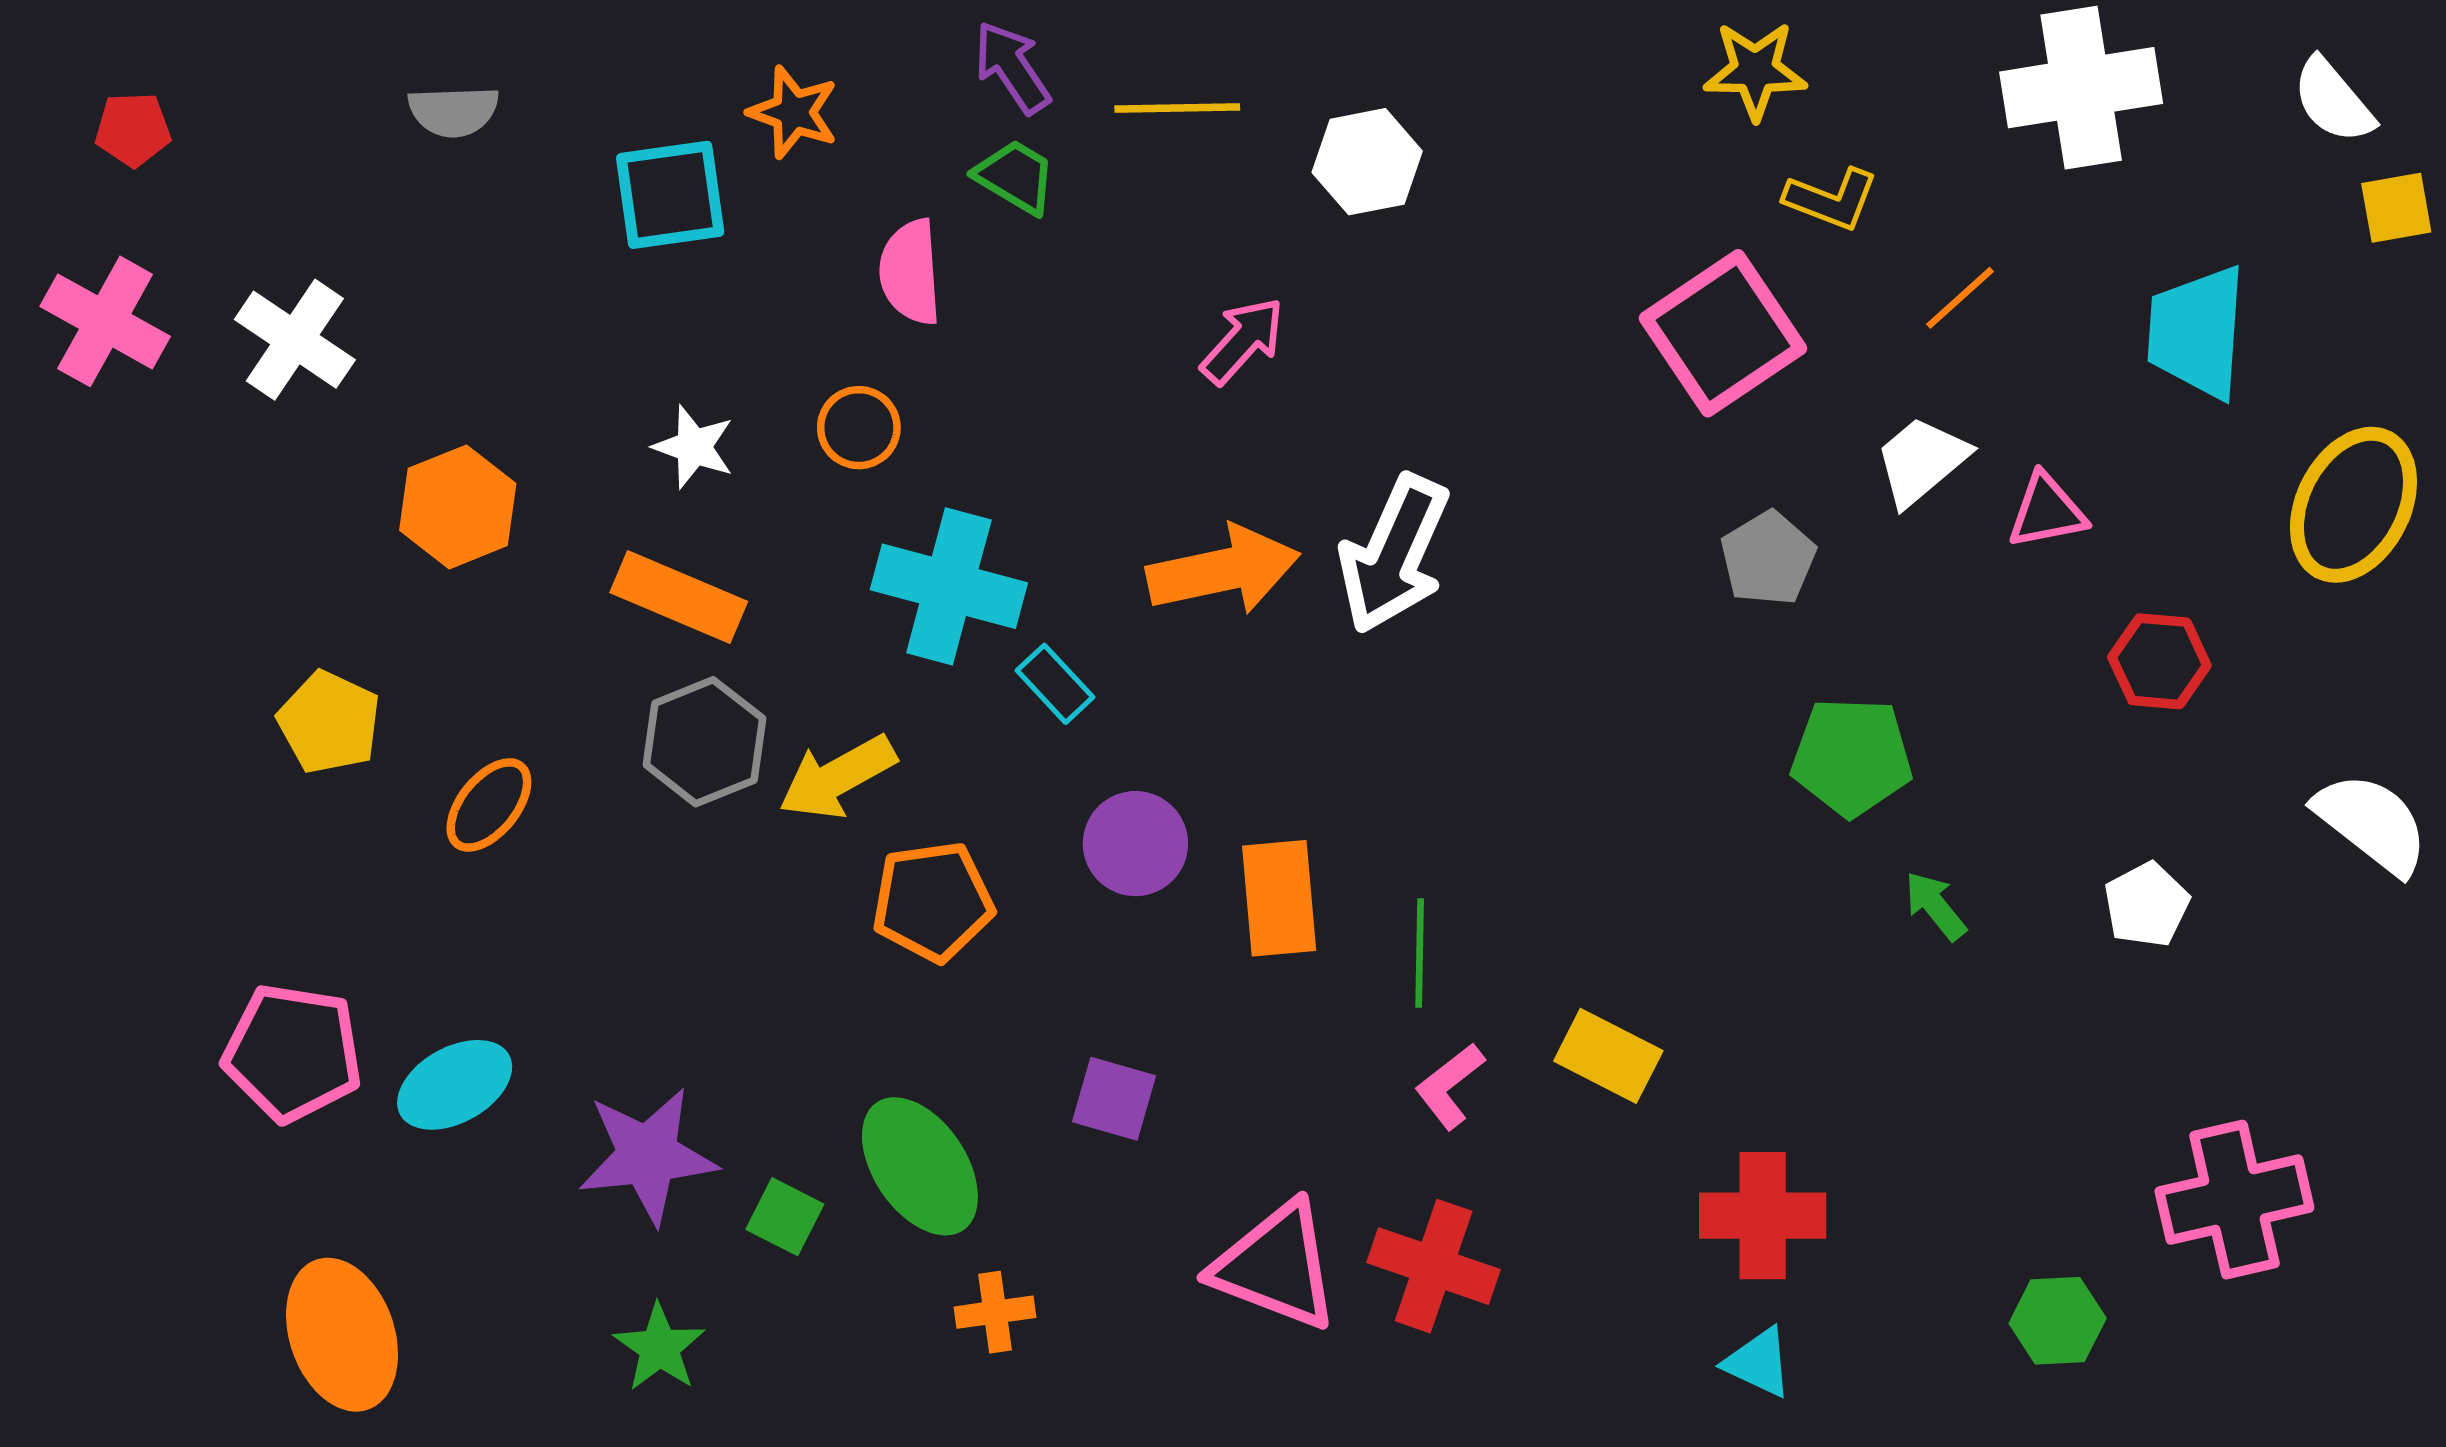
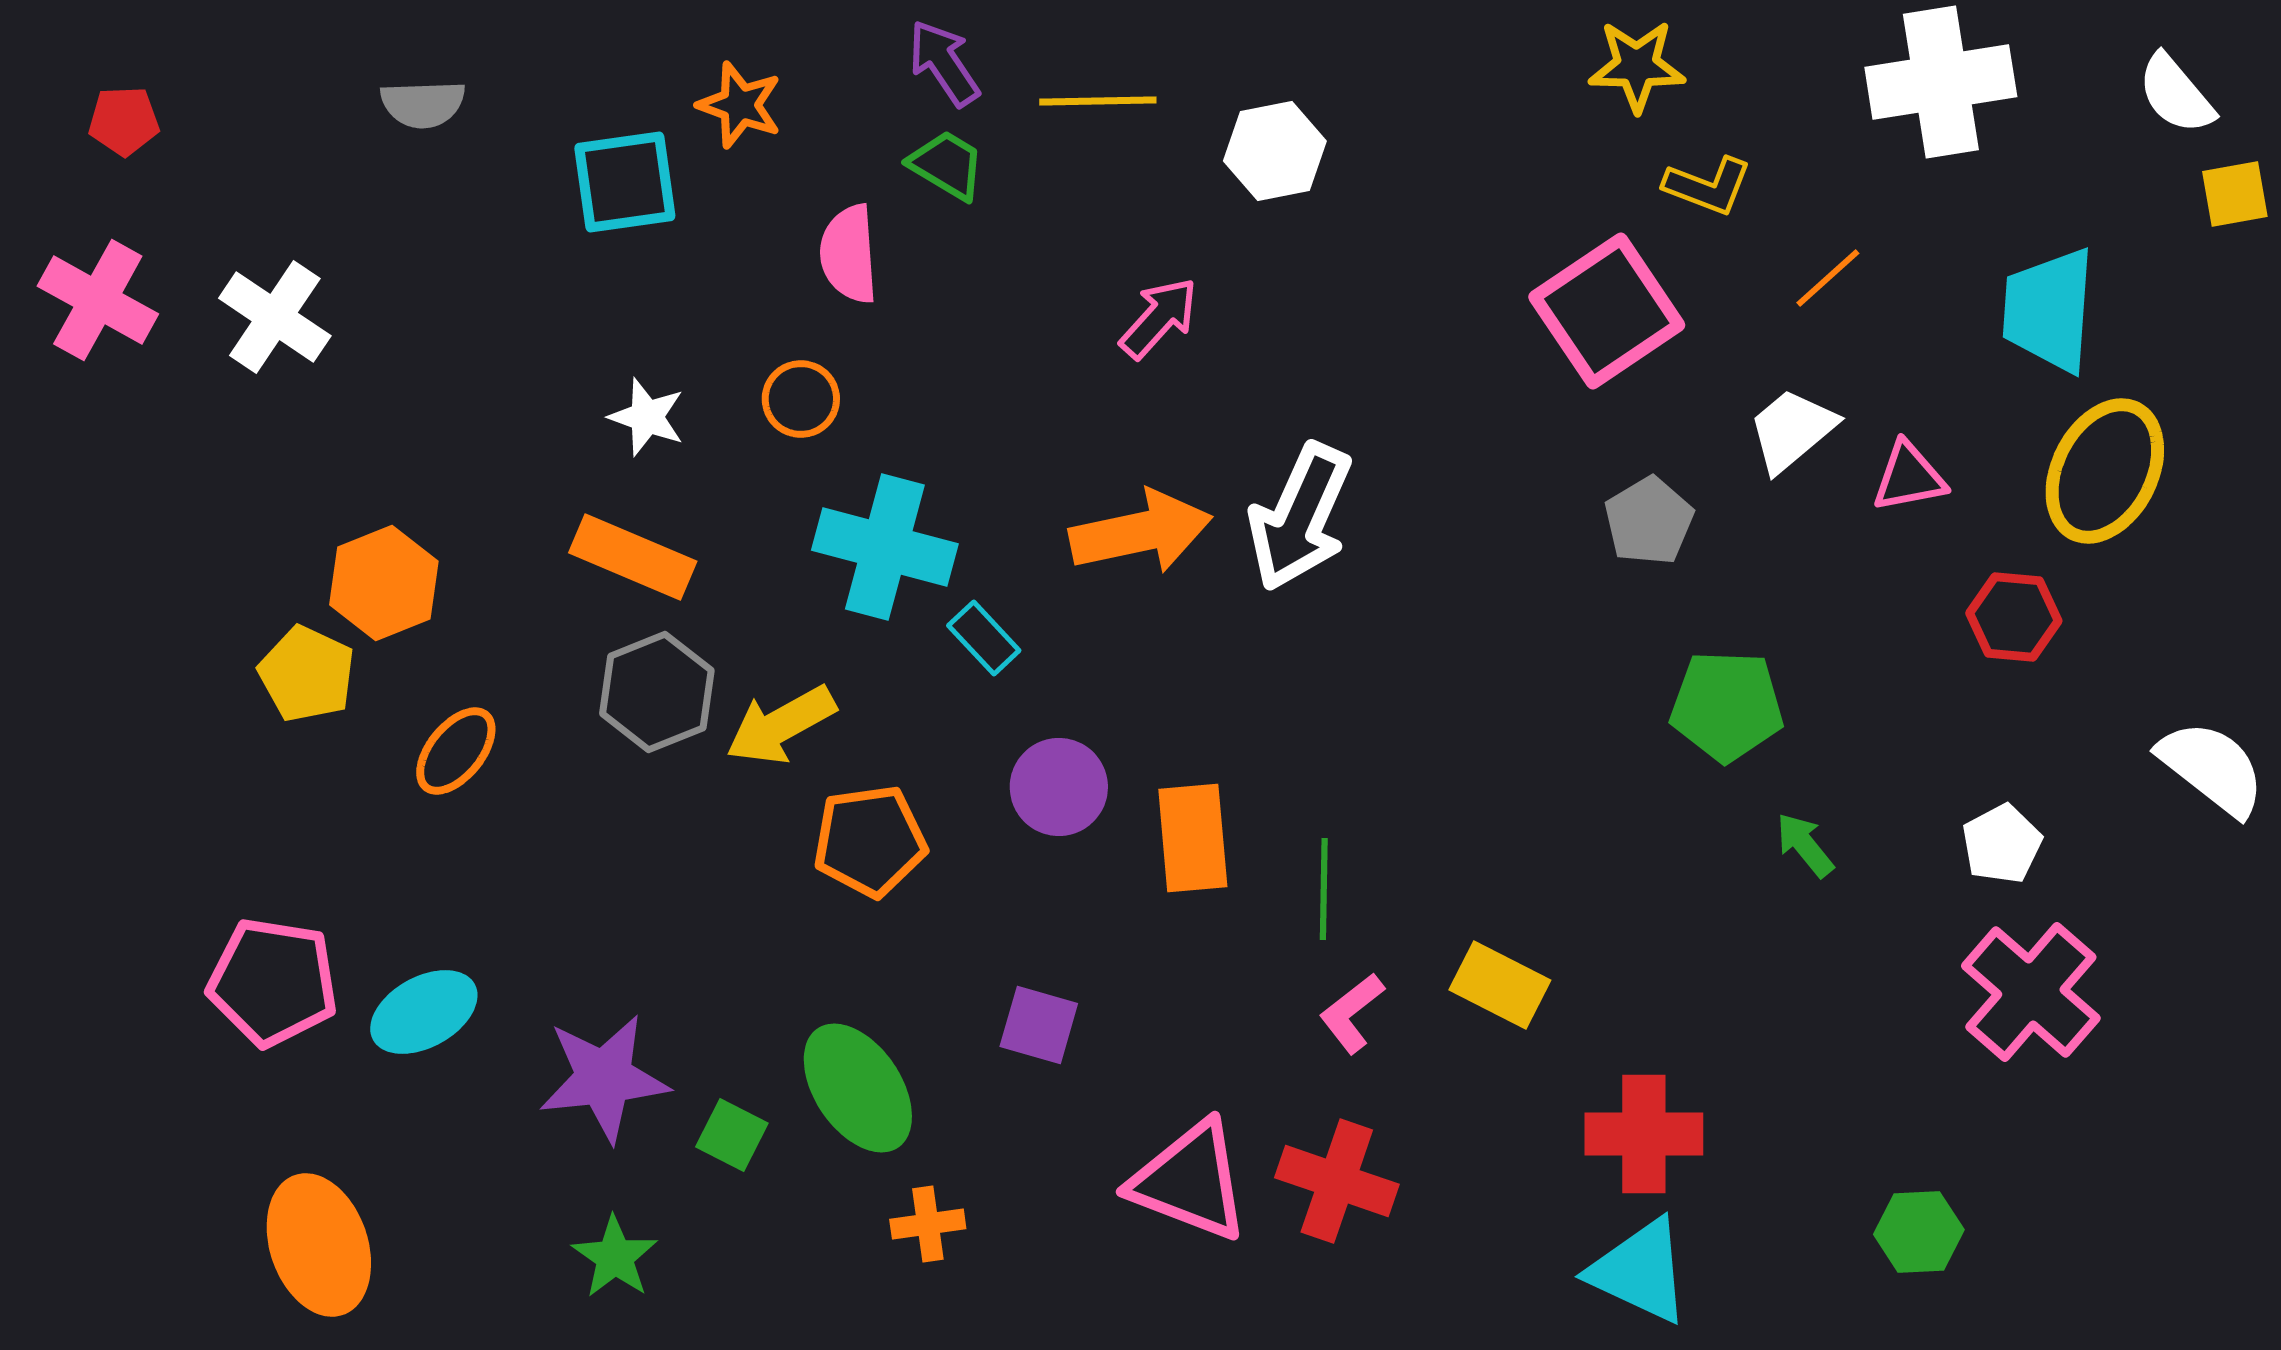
yellow ellipse: (2353, 505) -> (2105, 471), moved
orange hexagon: (458, 507) -> (384, 583), moved
pink cross: (2234, 1200) -> (2031, 992), moved, turned -36
cyan triangle: (1758, 1363) -> (1640, 1271), size x1.6

